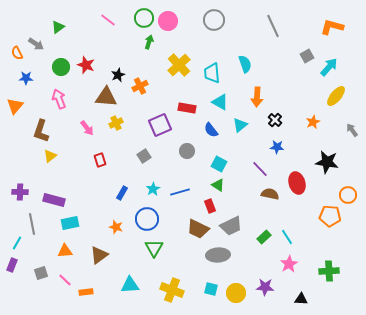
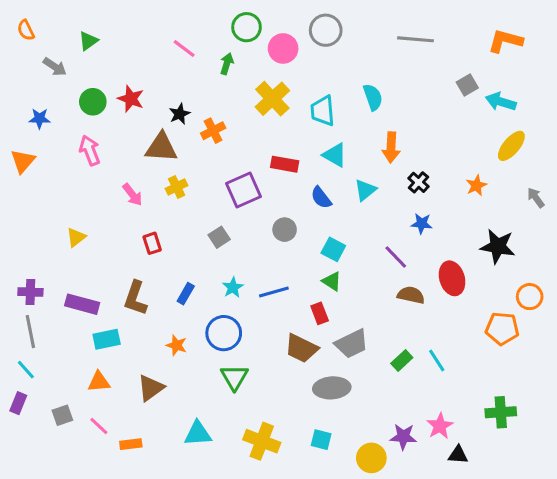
green circle: (144, 18) -> (247, 27), moved
pink line: (108, 20) -> (184, 48), moved
pink circle: (168, 21) -> (283, 48), moved
gray line: (273, 26) -> (415, 39), turned -60
orange semicircle: (17, 53) -> (26, 30), moved
cyan arrow: (329, 67) -> (501, 102), turned -114
brown L-shape: (41, 131) -> (135, 298), moved
gray line: (32, 224) -> (30, 332), moved
cyan line: (17, 243) -> (26, 370), turned -72
pink star: (289, 264) -> (440, 426), moved
yellow circle: (236, 293) -> (371, 458), moved

